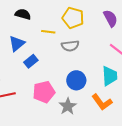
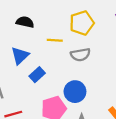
yellow pentagon: (73, 18) -> (82, 23), turned -30
blue circle: (76, 80) -> (75, 92), moved

